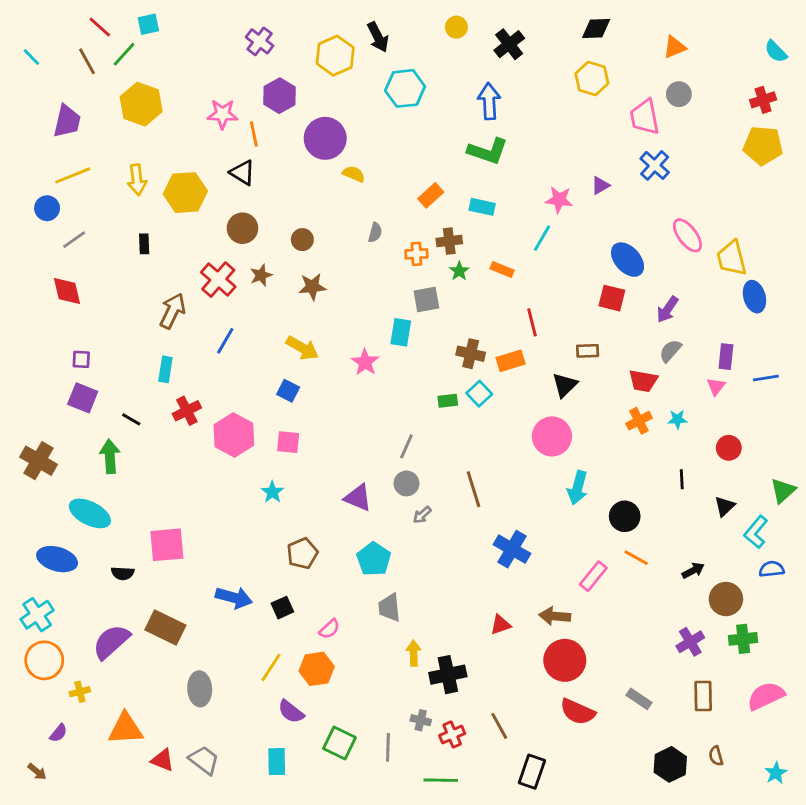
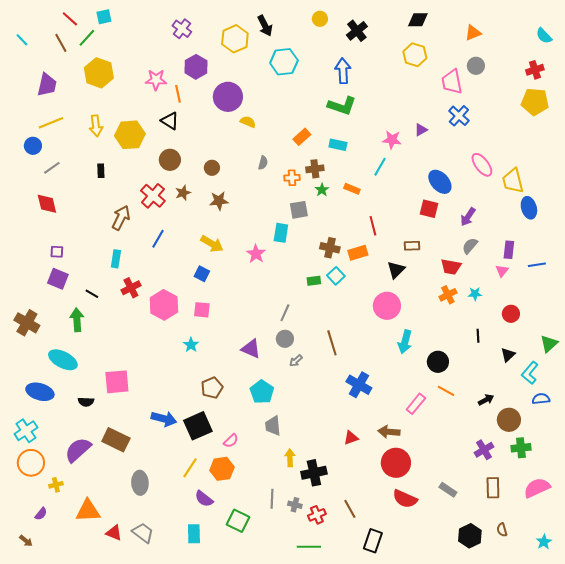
black square: (282, 608) -> (198, 426), size x1.8
gray line: (388, 747) -> (272, 499), moved

